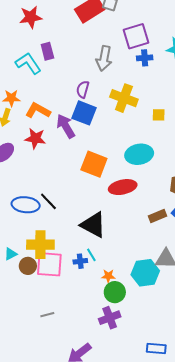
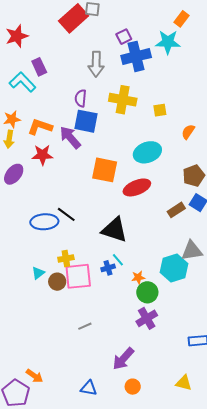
purple square: (136, 36) -> (124, 37), size x0.6
blue cross: (145, 58) -> (136, 56), size x1.8
yellow cross: (40, 245) -> (66, 258), size x0.6

